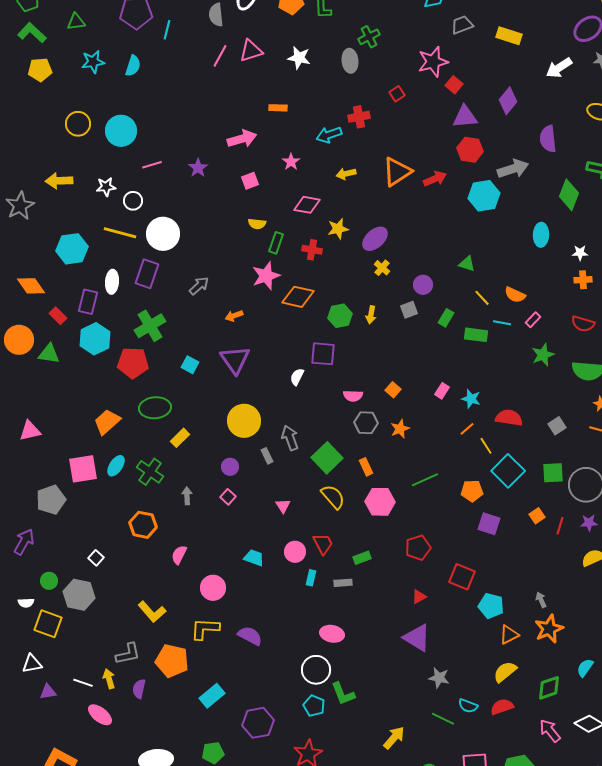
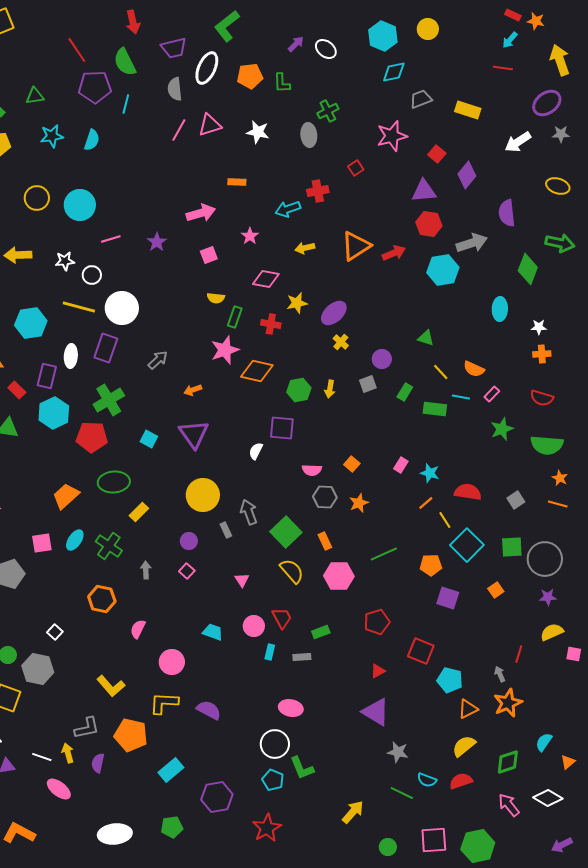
red square: (454, 85) -> (437, 154), moved
pink square: (83, 469) -> (42, 543), size x0.7
red line: (560, 526) -> (519, 654), moved

